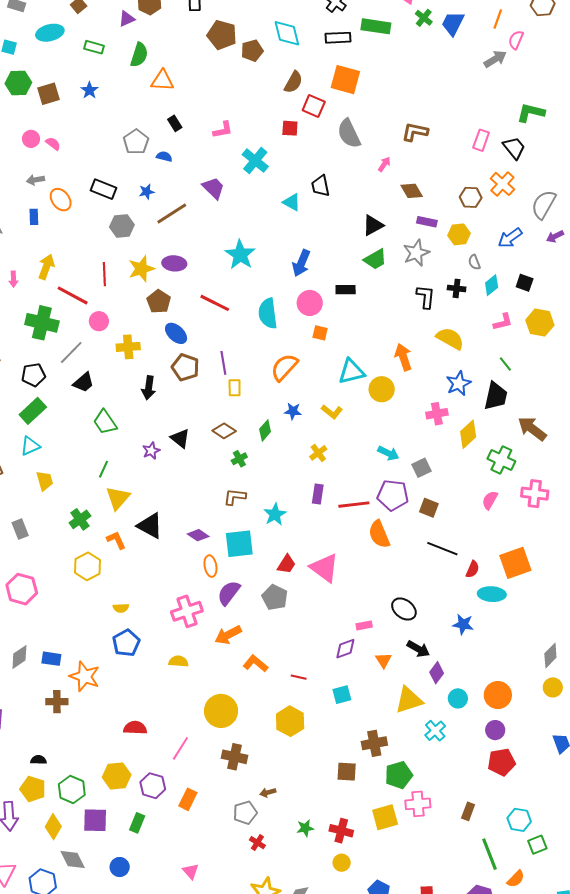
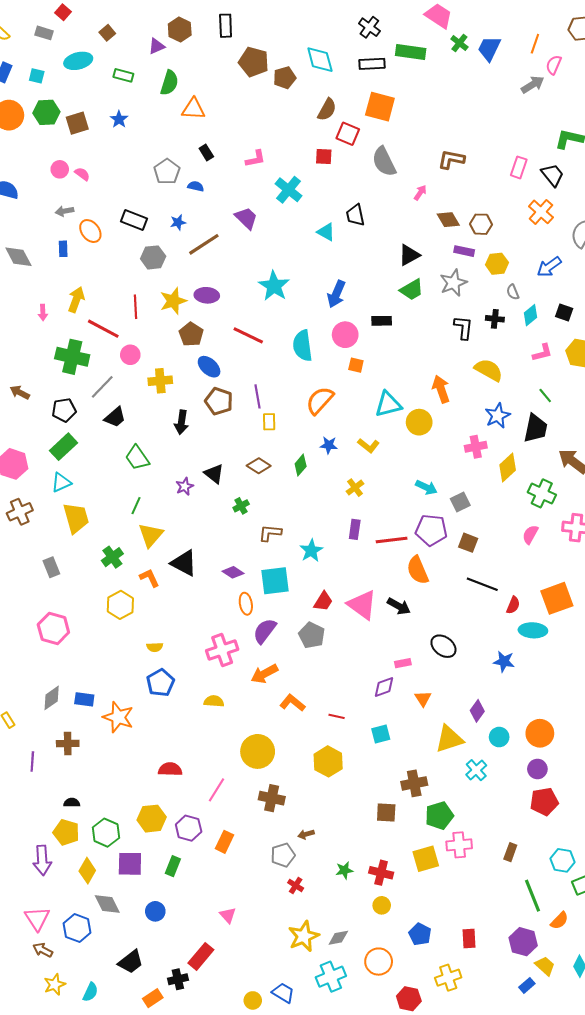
brown hexagon: (471, 197) -> (481, 224), moved
green cross: (239, 459) -> (241, 506), moved
yellow trapezoid: (45, 481) -> (76, 518), size x1.5
black arrow: (418, 649) -> (399, 606), moved
brown cross: (57, 702) -> (68, 744), moved

